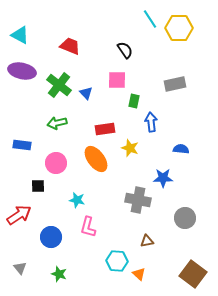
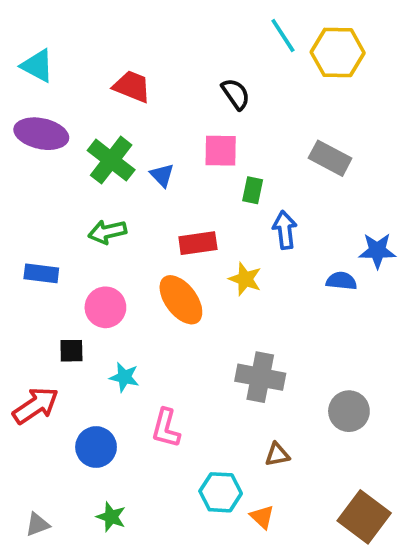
gray rectangle: (175, 84) -> (330, 158), turned 40
blue star: (163, 178) -> (377, 251), moved
cyan star: (77, 200) -> (124, 377), moved
gray triangle: (20, 268) -> (37, 524), moved, turned 48

